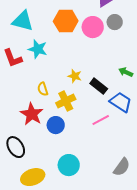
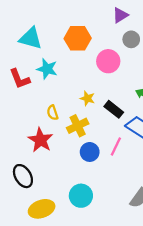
pink circle: (93, 27) -> (108, 61), moved
pink line: (101, 120) -> (116, 147), turned -36
blue circle: (56, 125) -> (90, 152), moved

